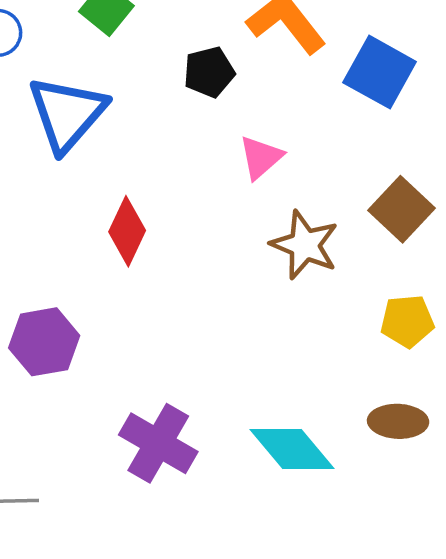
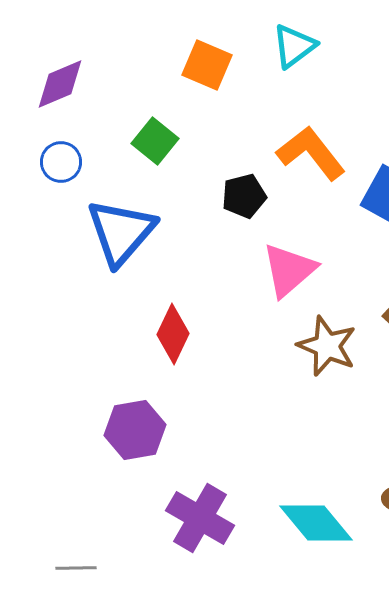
pink triangle: (261, 157) -> (289, 270), size x1.4
purple hexagon: (44, 342) -> (135, 430), moved

